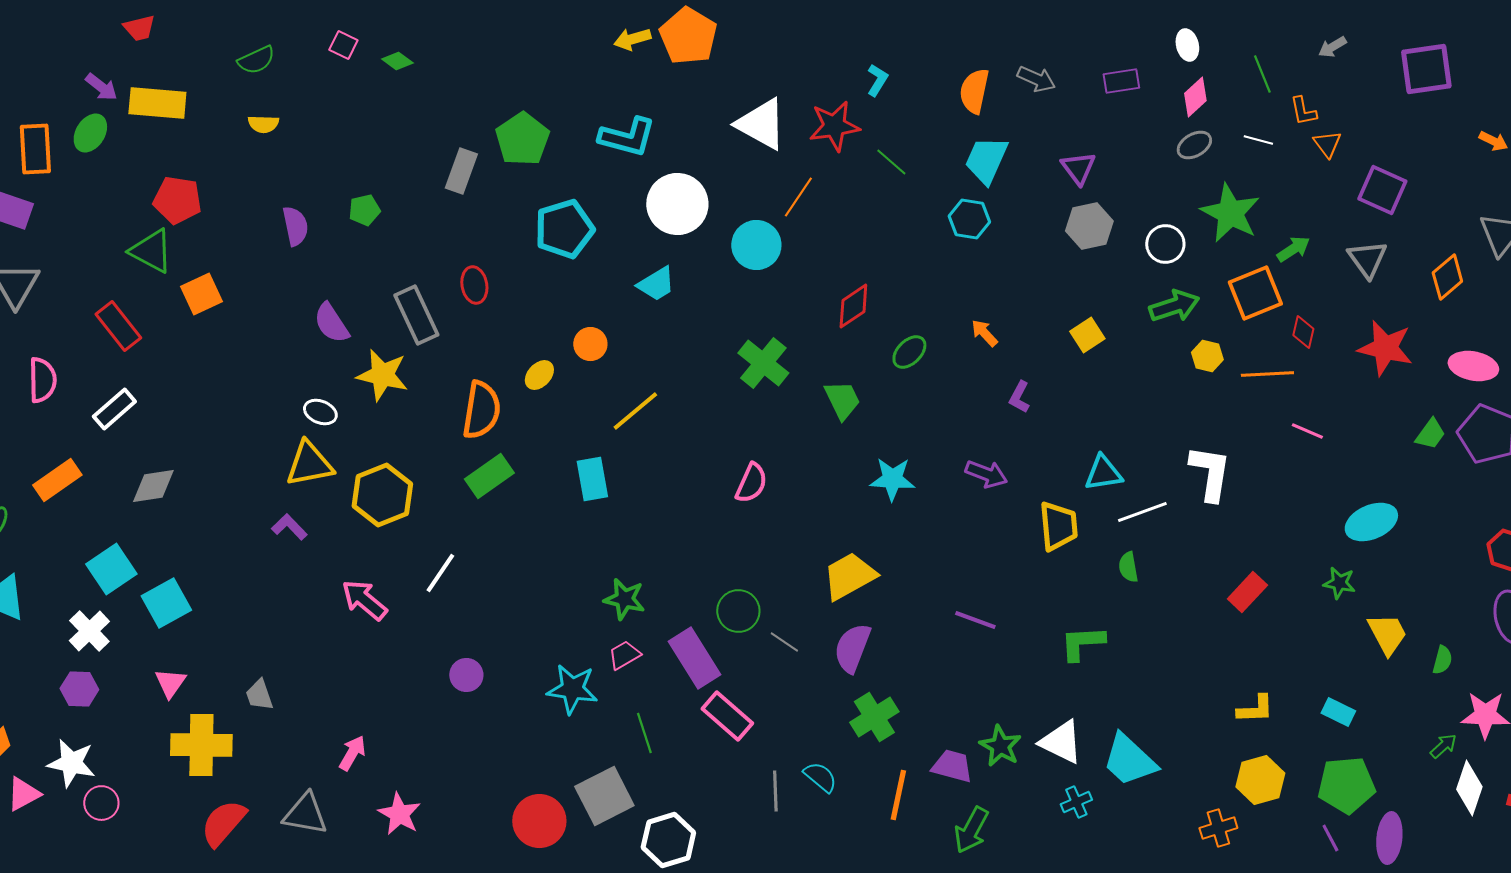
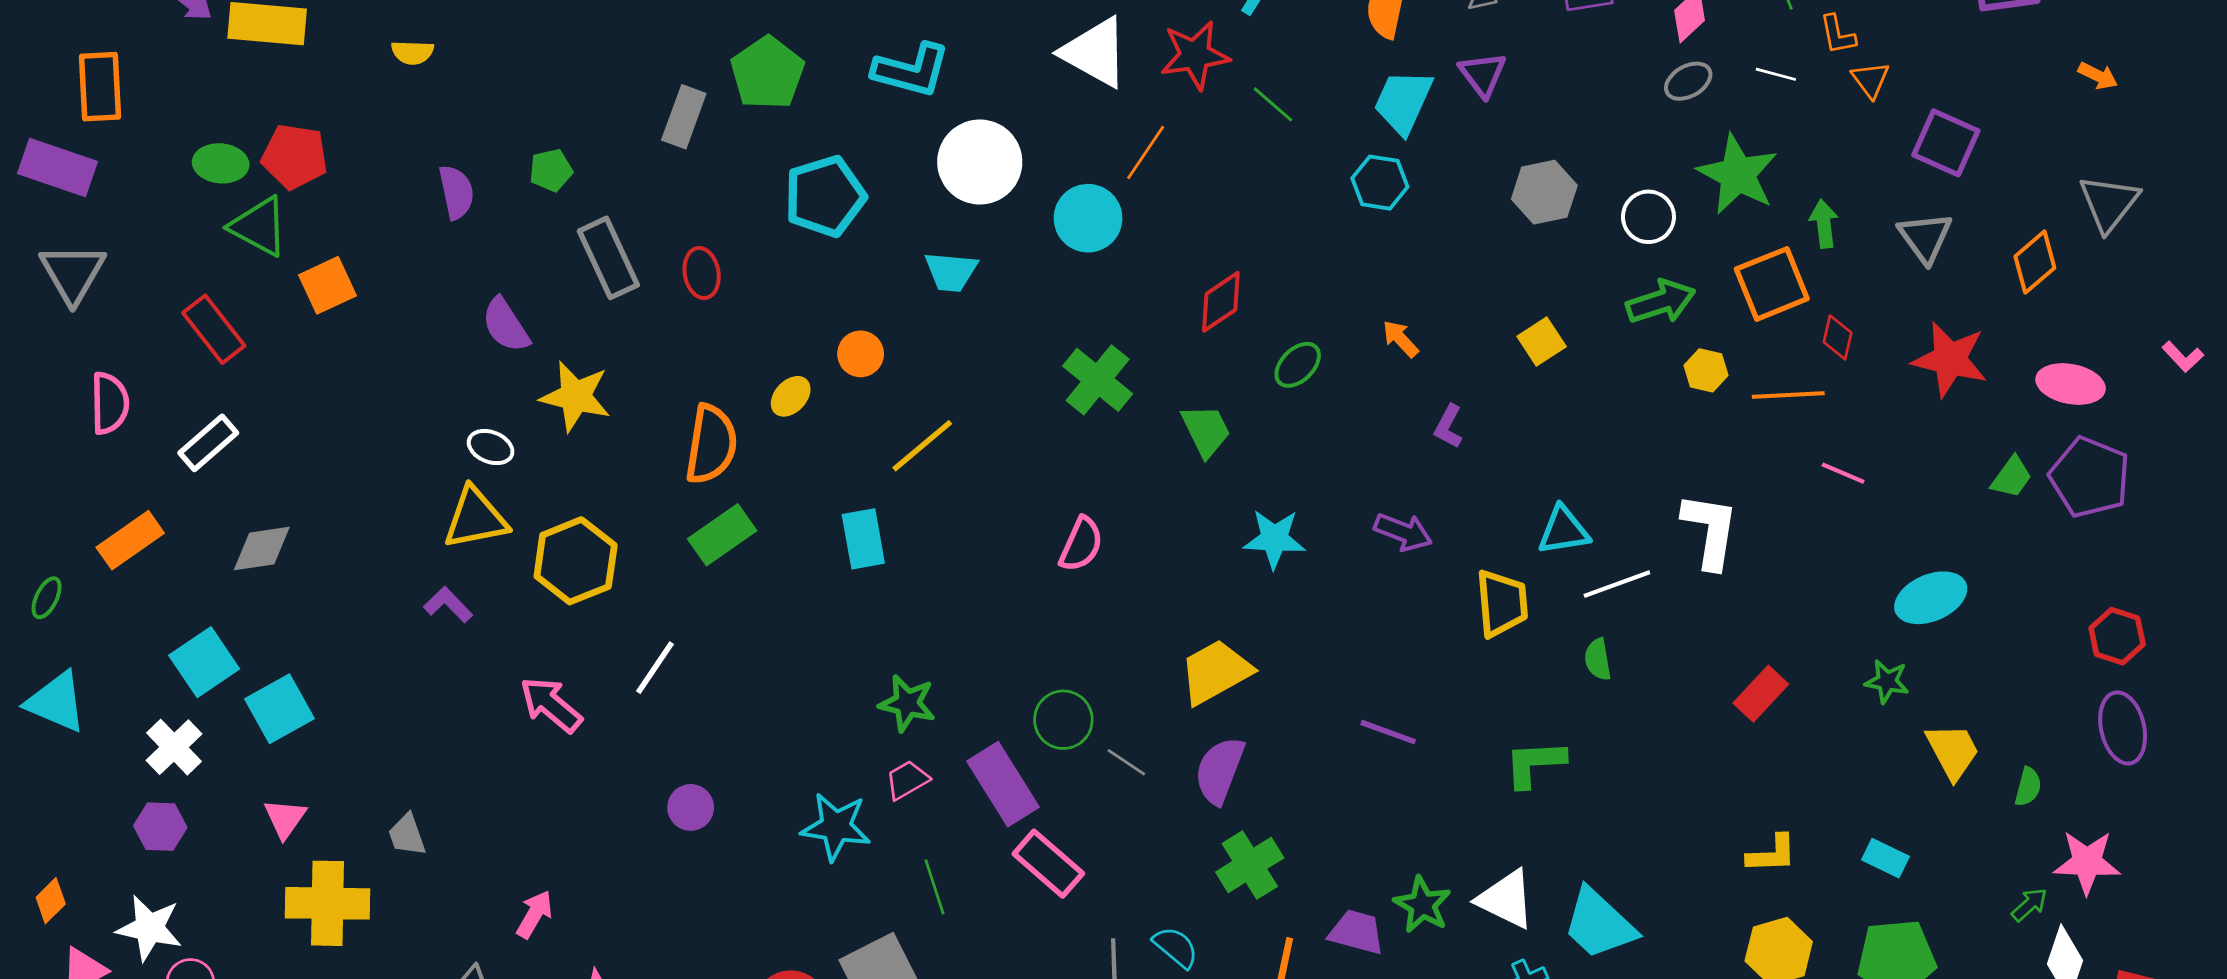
green ellipse: (90, 133) -> (221, 163), moved, turned 63
purple triangle: (1078, 168) -> (1483, 74), moved
green arrow: (1293, 249) -> (1824, 224), turned -64
cyan trapezoid: (656, 284) -> (951, 272), turned 36
gray rectangle: (416, 315) -> (608, 258), moved

